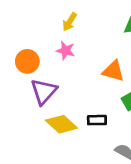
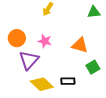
pink star: (66, 51) -> (45, 41), moved

